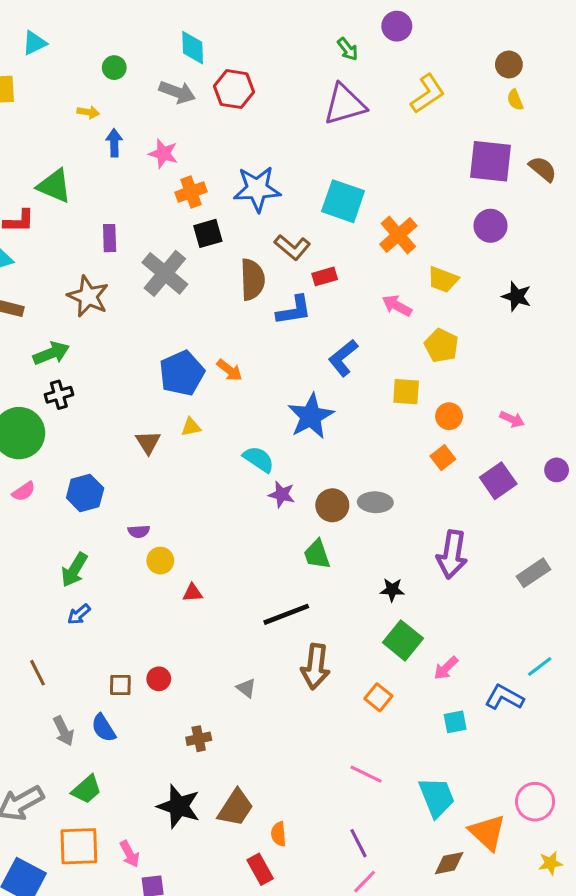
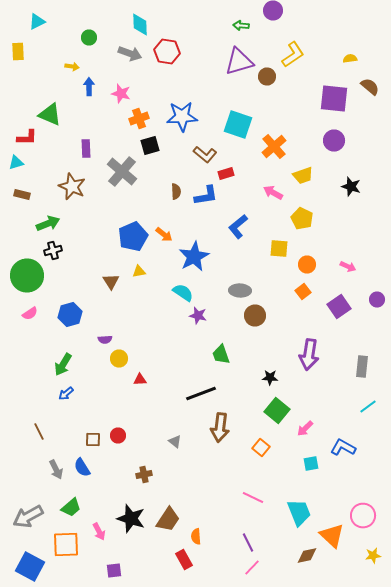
green arrow: (348, 49) -> (241, 26), turned 133
brown circle: (509, 65) -> (267, 76), moved
yellow semicircle: (515, 100) -> (350, 58), turned 104
brown semicircle: (543, 169) -> (370, 86), moved
brown semicircle: (252, 280) -> (176, 192), moved, size x0.6
yellow trapezoid: (443, 280) -> (303, 176), turned -40
blue star: (311, 416) -> (194, 256), moved
gray ellipse: (375, 502) -> (240, 290), moved
brown circle: (332, 505) -> (255, 316), moved
gray rectangle: (533, 573) -> (362, 366), turned -50
cyan line: (540, 667) -> (368, 406), moved
pink arrow: (130, 854) -> (99, 532), moved

